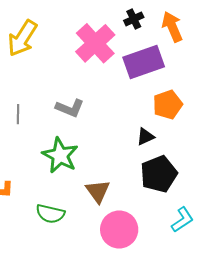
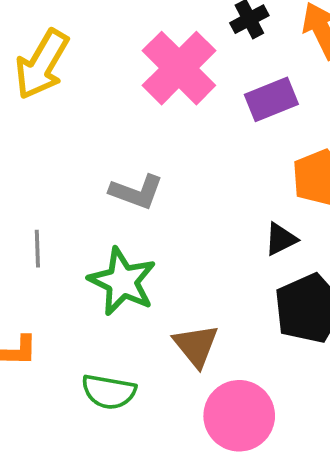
purple rectangle: (144, 62) -> (271, 99), size x0.7
gray line: (18, 114) -> (37, 249), moved

